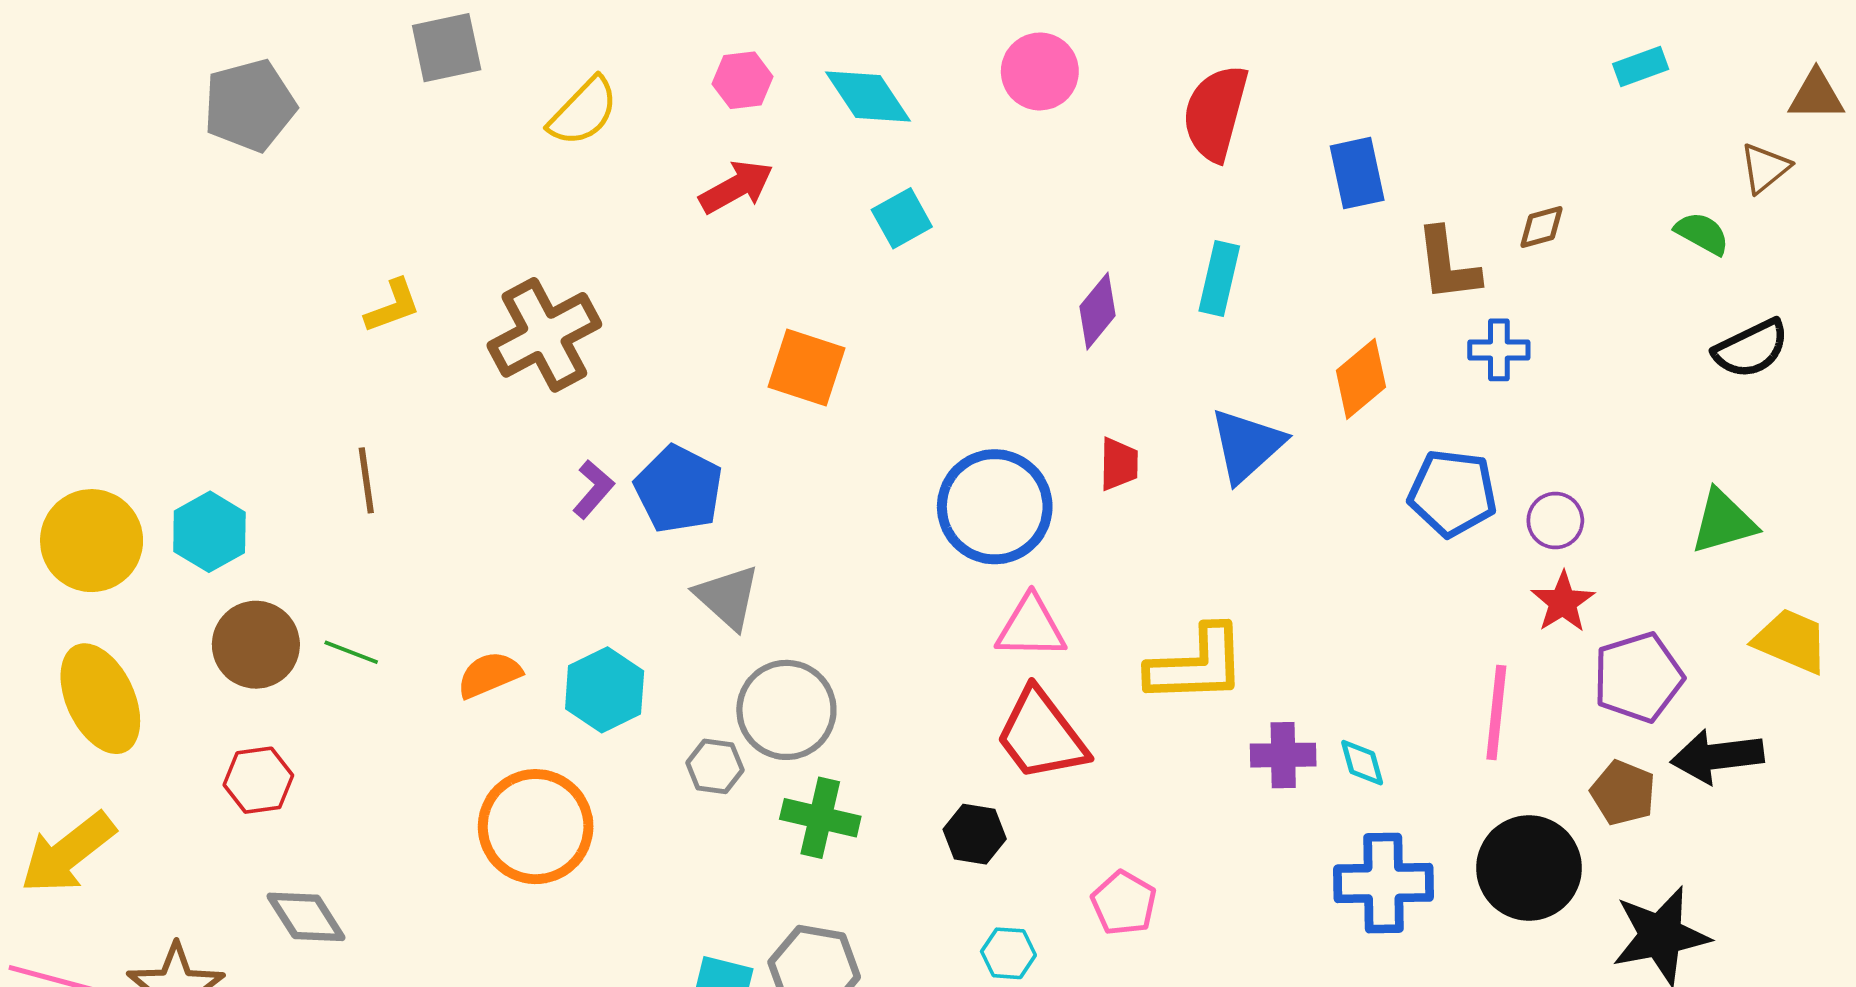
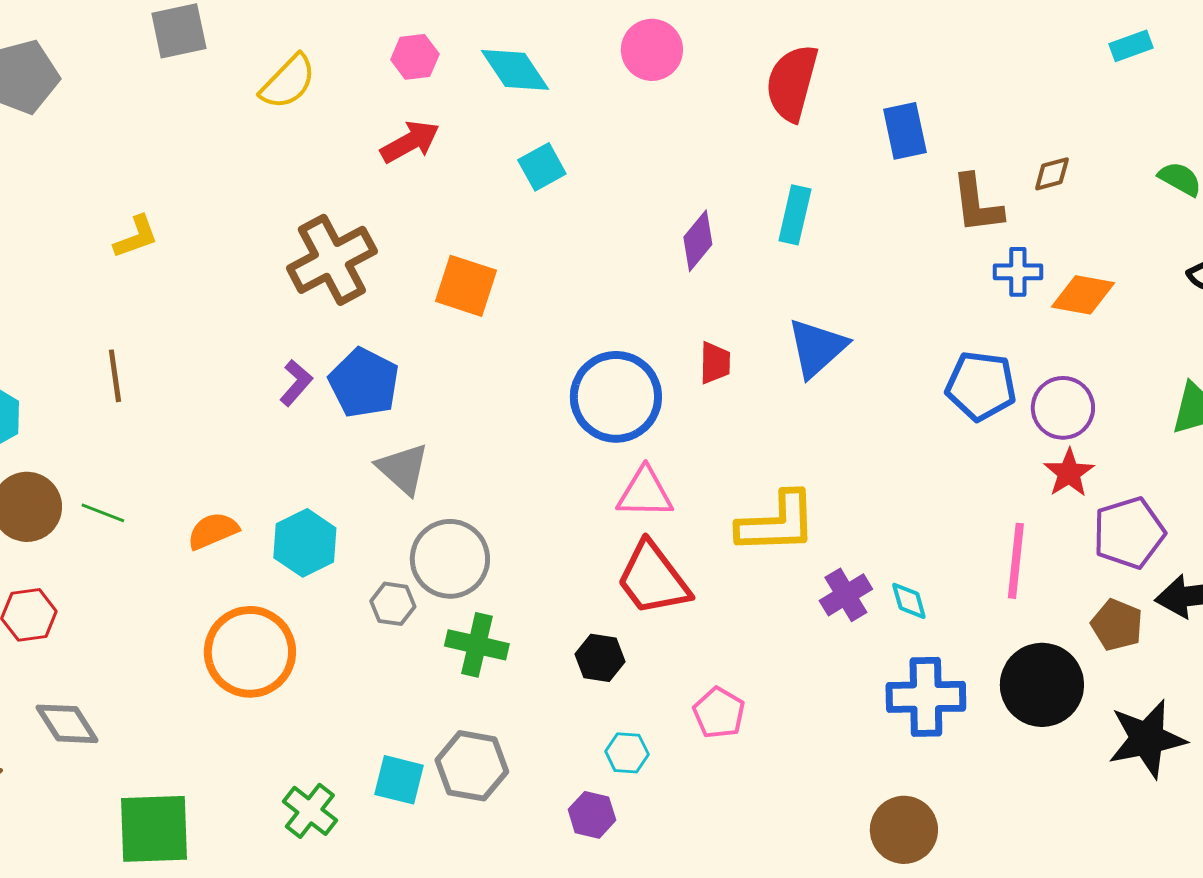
brown cross: (544, 335) -> (332, 260), moved
orange diamond: (1361, 379) -> (1083, 295), moved, turned 50
purple circle: (1555, 521) -> (1063, 408), size x1.4
purple cross: (1283, 755) -> (846, 595), turned -30

